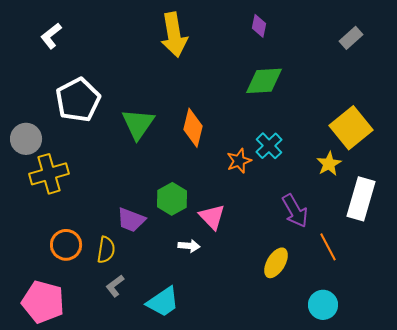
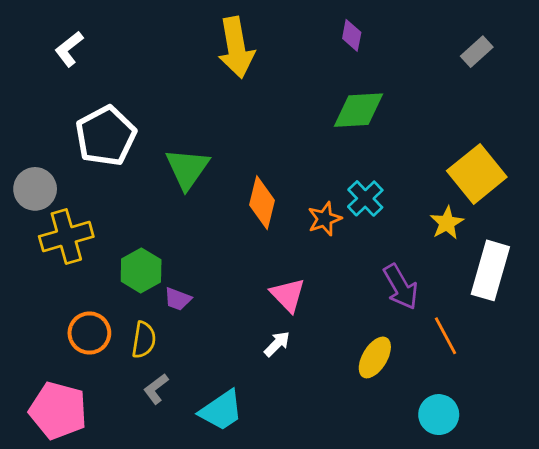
orange diamond: (193, 128) -> (262, 203), moved
green hexagon: (172, 199) -> (141, 270), moved
purple trapezoid: (131, 220) -> (178, 299), size x0.7
white arrow: (189, 246) -> (277, 344), moved, turned -50

